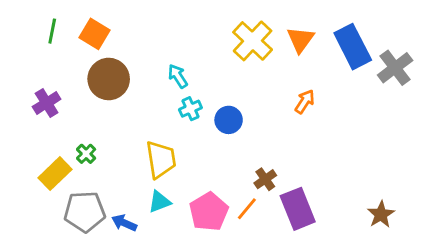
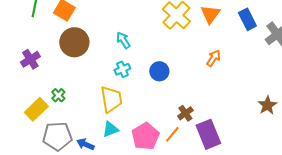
blue rectangle: (353, 47) -> (247, 19), size x0.7
cyan cross: (190, 109) -> (122, 69), moved
brown star: (381, 214) -> (267, 105), moved

